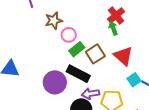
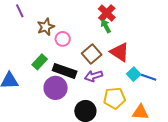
green rectangle: (77, 49) -> (40, 62), moved
black rectangle: (78, 74) -> (65, 71), moved
purple arrow: (91, 94) -> (94, 76), moved

